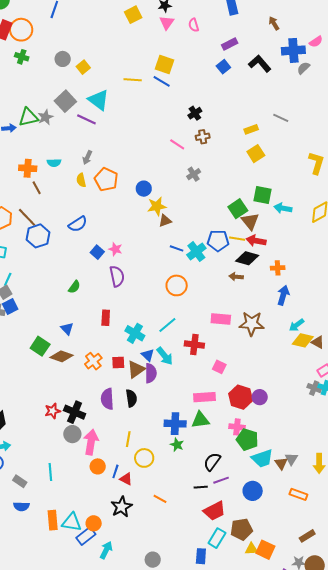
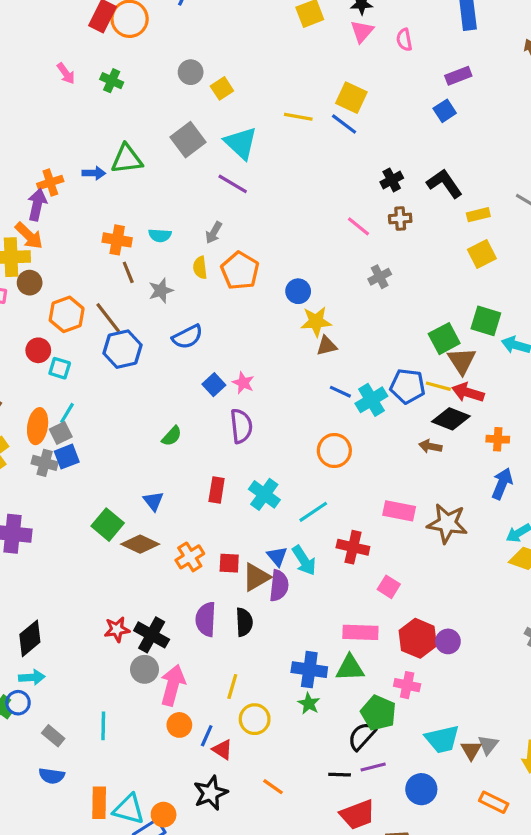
green cross: (22, 57) -> (112, 81), moved
black L-shape: (260, 64) -> (445, 183), moved
gray star: (45, 117) -> (161, 291), moved
purple line: (86, 119) -> (233, 184), moved
cyan cross: (135, 333) -> (264, 494), moved
green pentagon: (247, 440) -> (378, 713), moved

